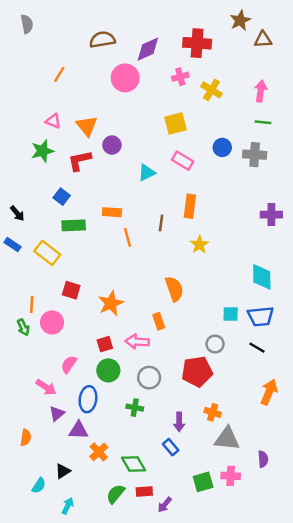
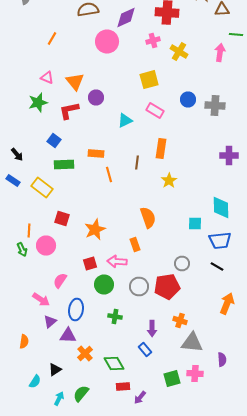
green line: (263, 122) -> (236, 34), moved
cyan square: (231, 314) -> (195, 224), moved
green circle: (108, 370) -> (104, 284), moved
gray circle: (149, 378) -> (139, 286), moved
green semicircle: (116, 494) -> (81, 394), moved

